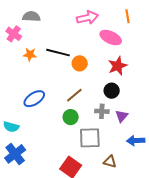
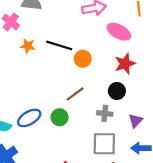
blue ellipse: (34, 99) -> (29, 118), moved
purple triangle: (122, 116) -> (136, 121), moved
green circle: (71, 117) -> (60, 117), moved
gray square: (90, 138) -> (104, 144), moved

